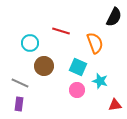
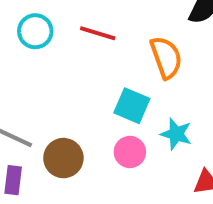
cyan circle: (30, 43) -> (35, 31), moved
brown circle: (44, 66) -> (63, 158), moved

